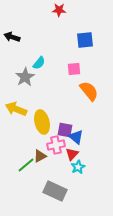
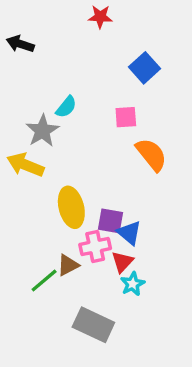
black arrow: (12, 37) -> (20, 44), moved
blue square: (85, 40) -> (145, 68), turned -36
yellow arrow: (16, 109) -> (25, 165), moved

